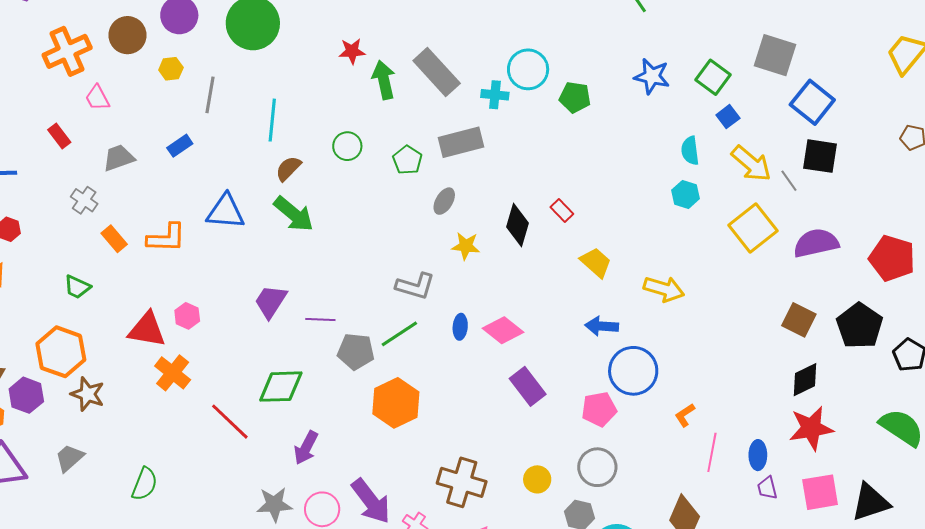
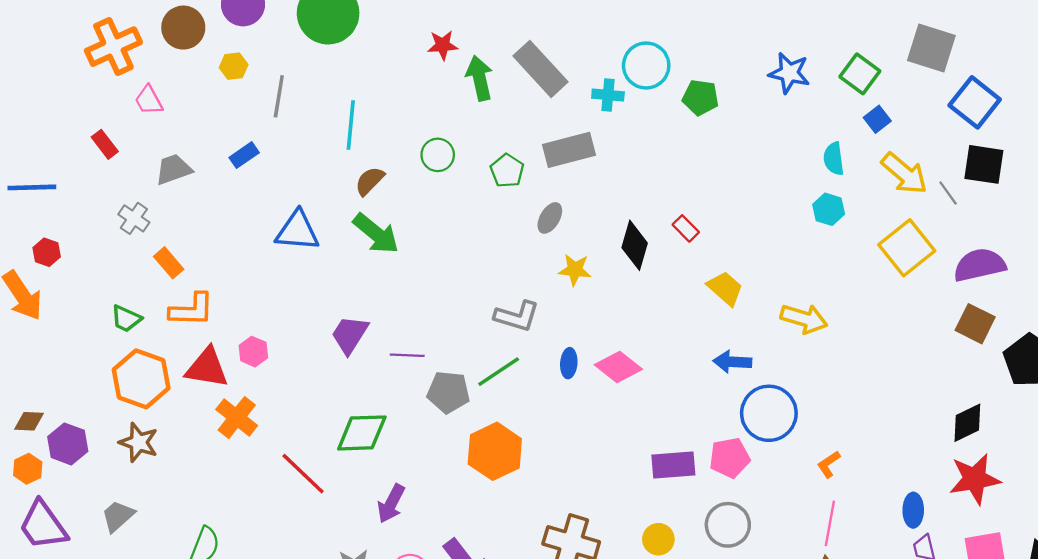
orange L-shape: (166, 238) -> (192, 310), moved
brown square: (799, 320) -> (975, 324), moved
orange hexagon: (61, 352) -> (141, 379), moved
purple rectangle: (528, 386) -> (673, 465), moved, turned -57
pink line: (712, 452) -> (830, 523), moved

